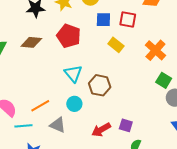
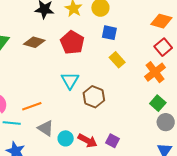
red square: (128, 20) -> (163, 47), moved, turned 30
cyan circle: (74, 104) -> (66, 138), moved
red arrow: (101, 130) -> (88, 141), turned -132

